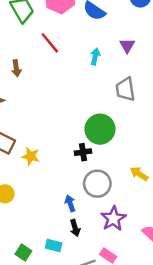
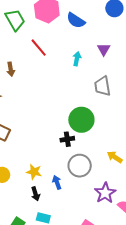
yellow star: (31, 156) -> (34, 172), moved
purple star: (113, 219) -> (105, 193), moved
black arrow: (75, 228) -> (35, 194), moved

